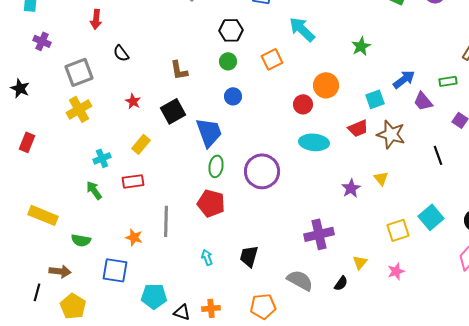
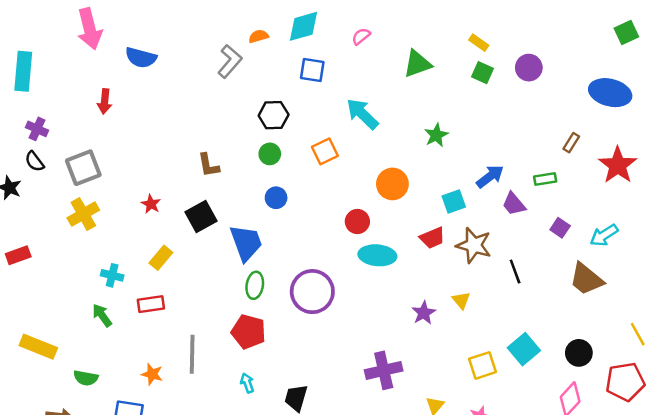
black semicircle: (121, 53) -> (35, 161), moved
red circle: (303, 104) -> (357, 222), moved
red rectangle: (27, 142) -> (18, 255), turned 48
black line: (438, 155) -> (515, 272), moved
cyan cross: (102, 158) -> (112, 275), turned 36
cyan arrow: (207, 257) -> (247, 383), moved

